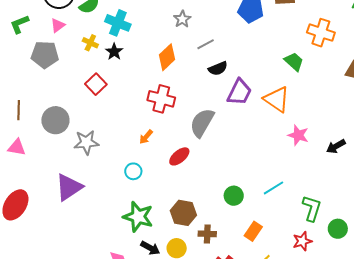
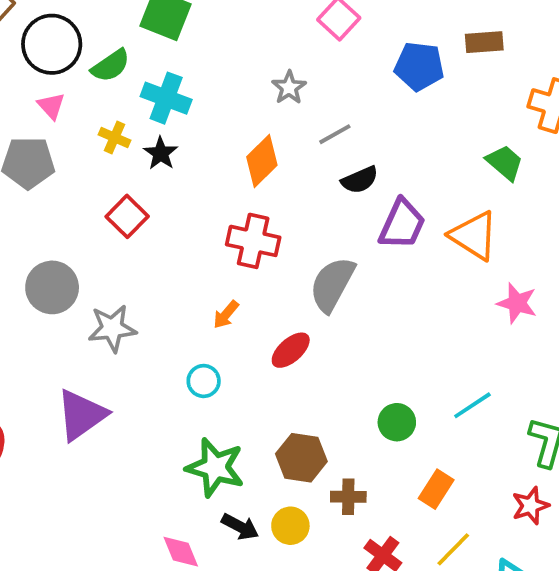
pink triangle: (58, 25) -> (51, 106), turned -35

